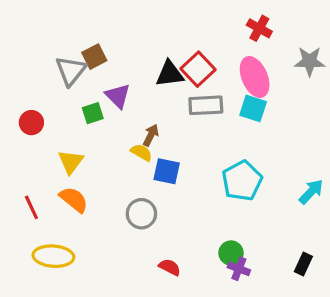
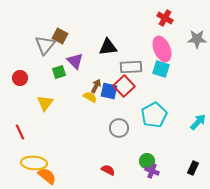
brown square: (94, 57) -> (60, 36), turned -35
red square: (198, 69) -> (124, 86), moved
blue square: (167, 171) -> (109, 91), moved
orange semicircle: (74, 200) -> (47, 176), moved
gray circle: (141, 214) -> (119, 128), moved

